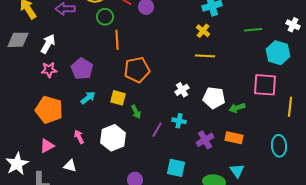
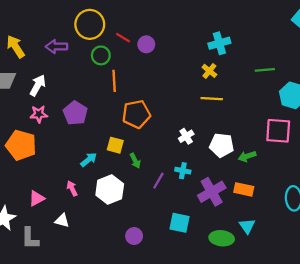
cyan arrow: (88, 98) -> (89, 160), moved
orange pentagon: (49, 110) -> (21, 145), moved
purple cross: (205, 140) -> (212, 192), size x1.4

